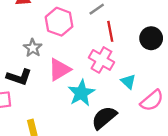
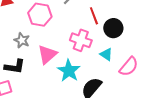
red line: (110, 31) -> (94, 16), moved
black circle: (151, 38) -> (113, 28), moved

